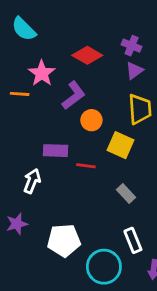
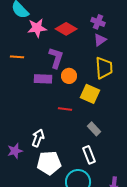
pink star: (42, 73) -> (37, 28), moved, turned 30
purple L-shape: (73, 95) -> (56, 58), turned -35
purple rectangle: (56, 151) -> (43, 79), moved
white arrow: (32, 181) -> (38, 138), moved
white rectangle: (133, 240) -> (89, 155), moved

